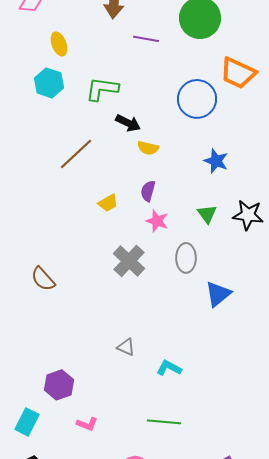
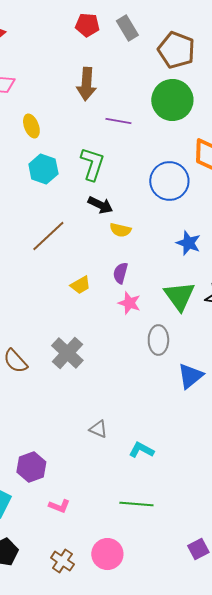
cyan hexagon: (49, 83) -> (43, 169), moved
green L-shape: (102, 89) -> (92, 164), moved, turned 100
green triangle: (207, 214) -> (179, 296), size x1.6
gray cross: (129, 261) -> (67, 353), moved

